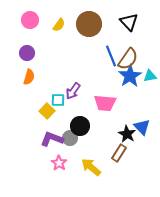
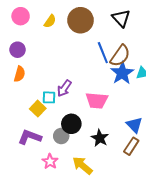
black star: (127, 134) -> (100, 138), moved
purple L-shape: (52, 139) -> (30, 137), moved
brown rectangle: (119, 153) -> (131, 146), moved

